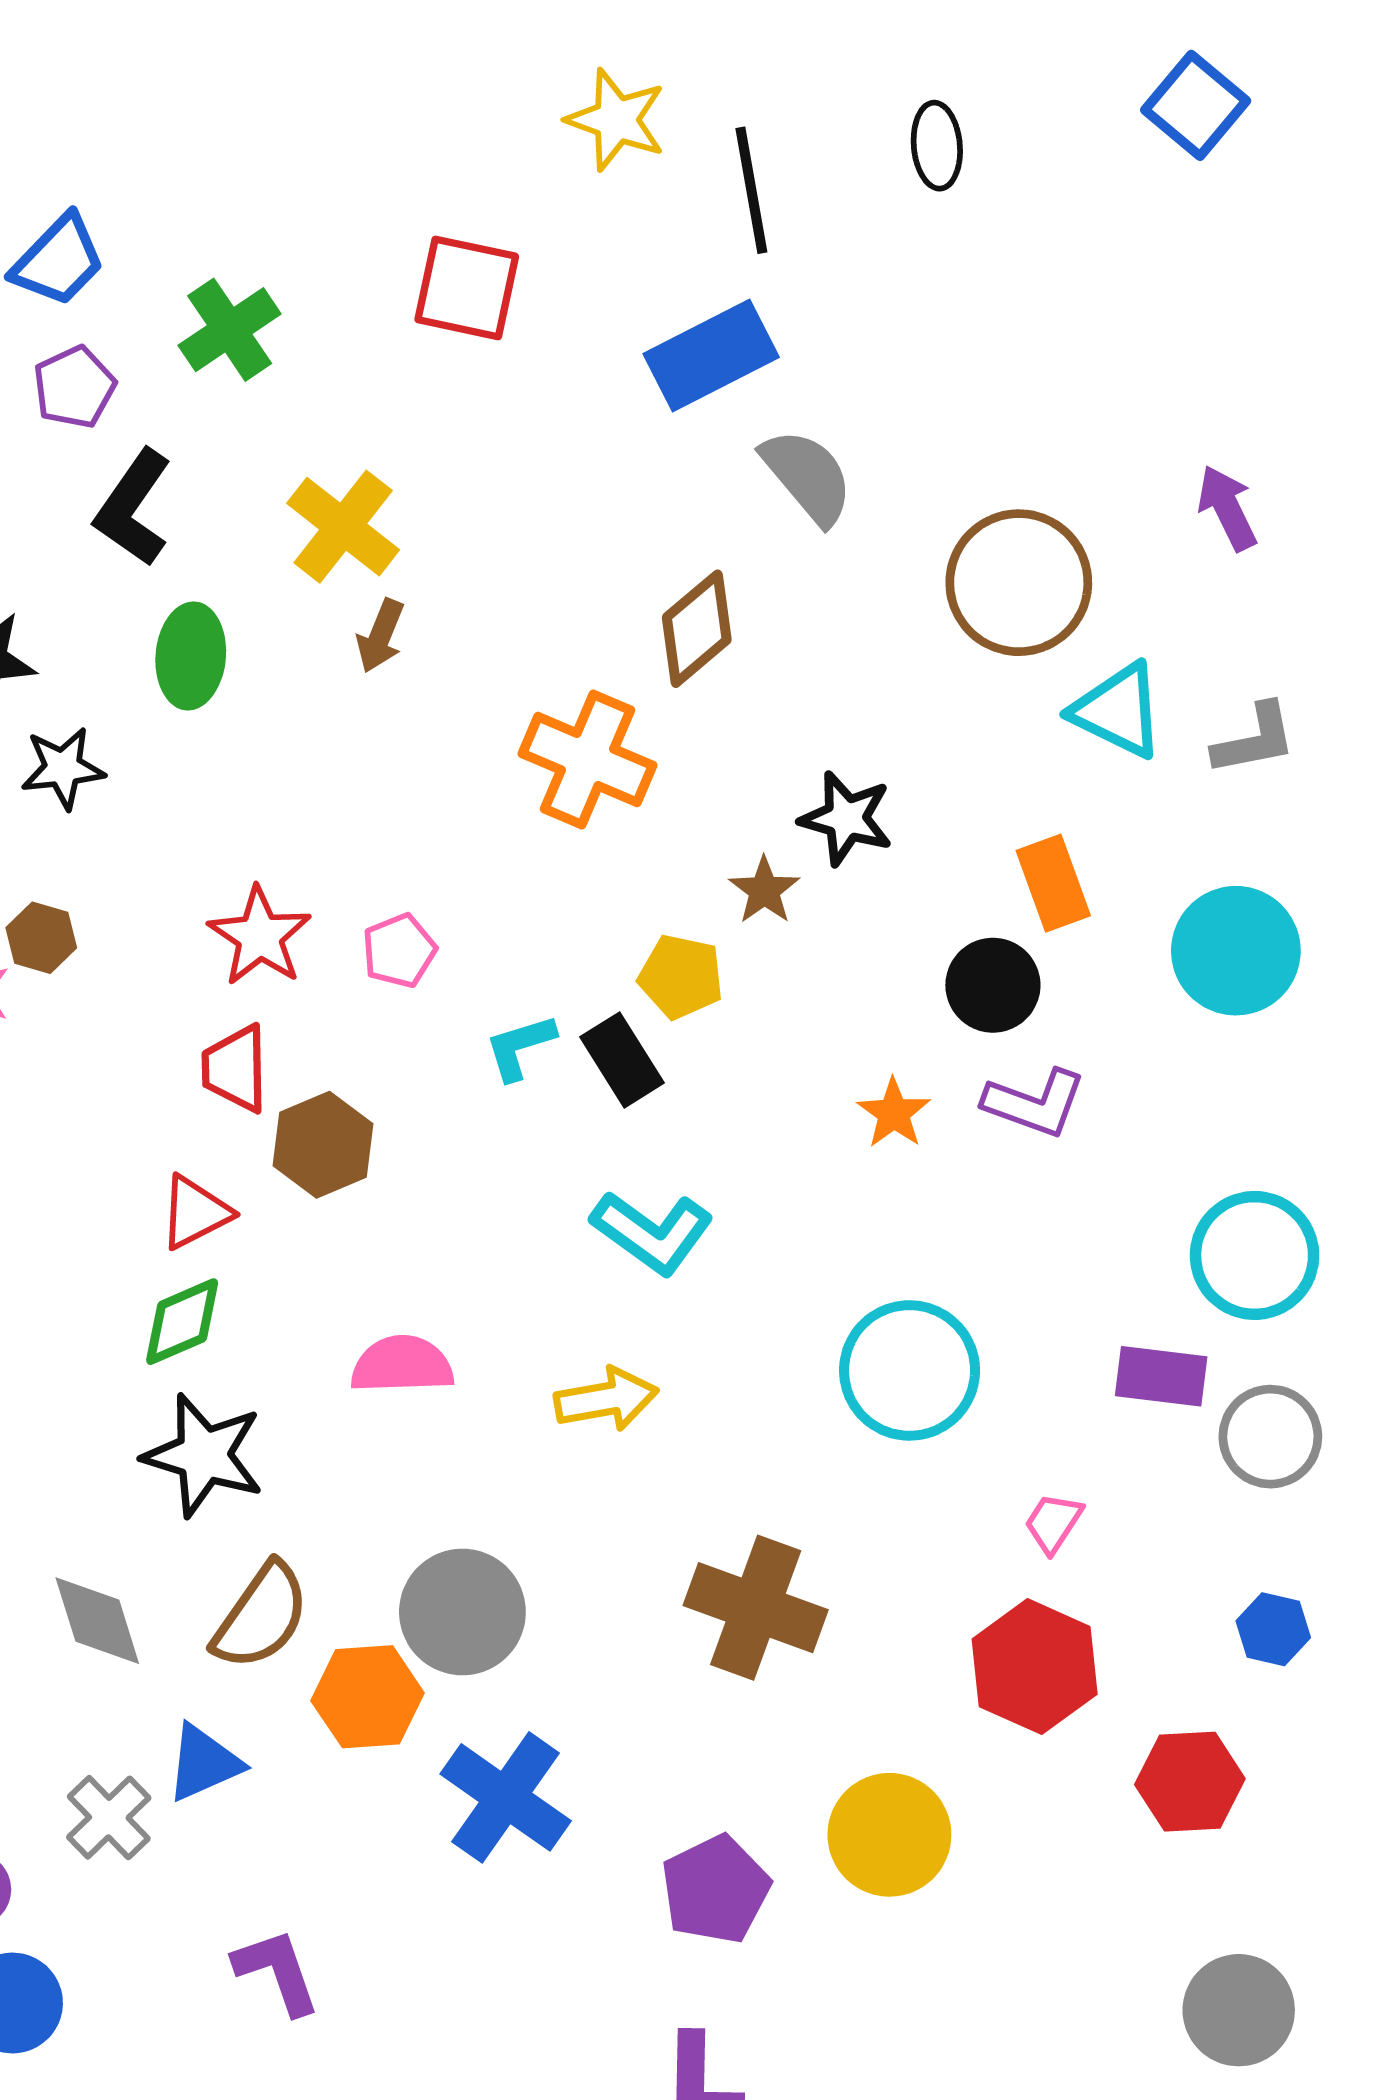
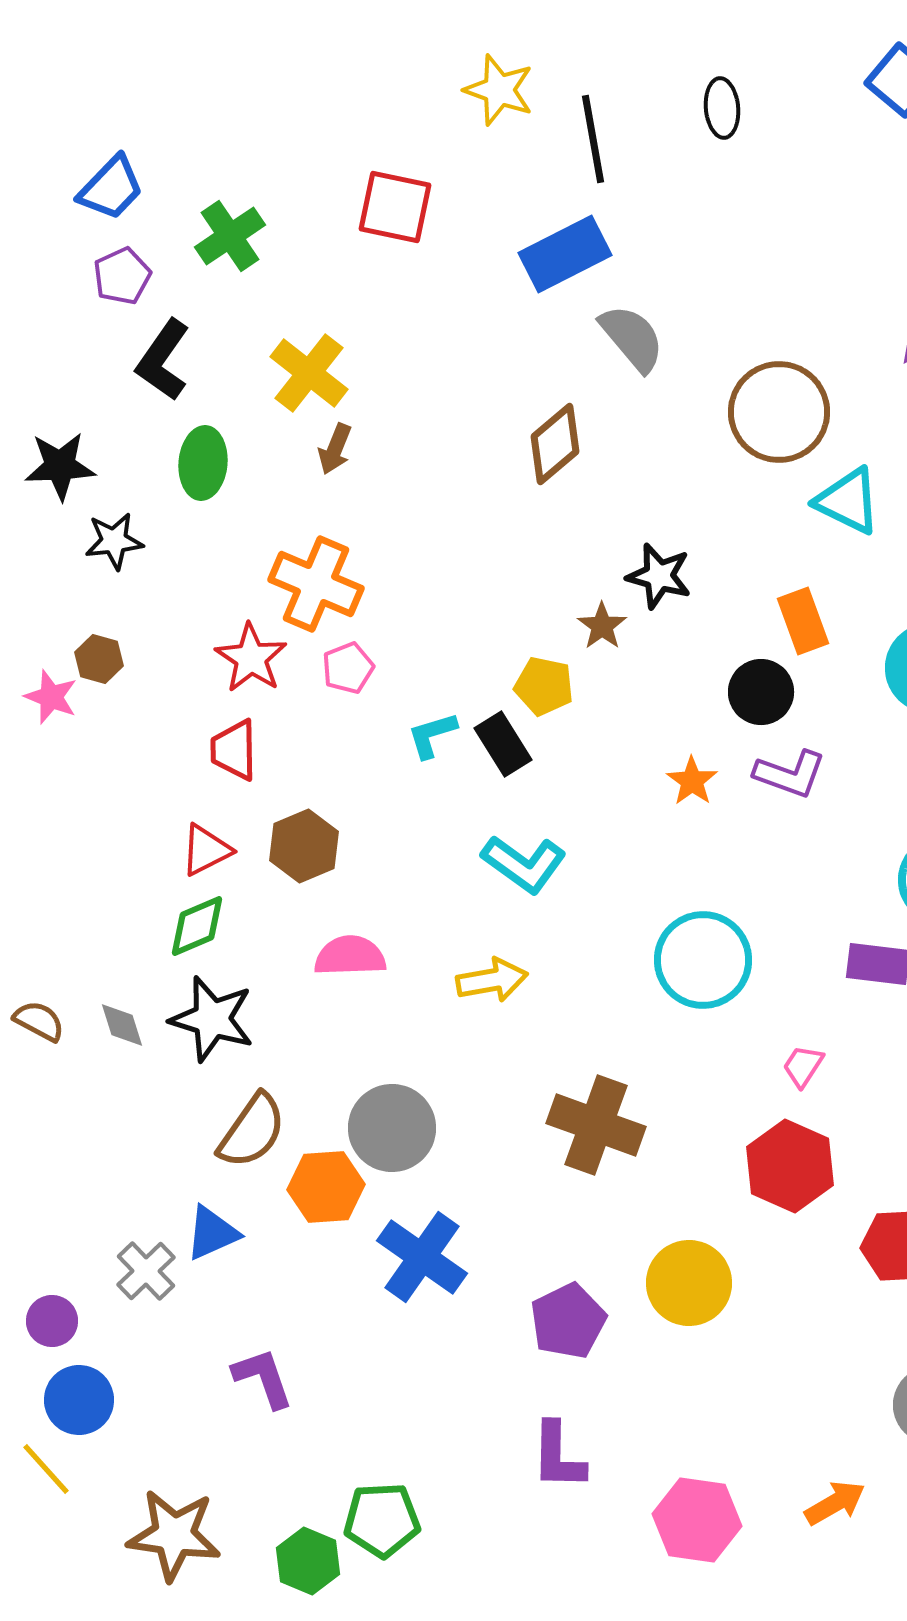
orange cross: (588, 759) -> (316, 584), moved
brown hexagon: (323, 1145) -> (304, 846), moved
gray diamond: (97, 1621) -> (122, 1025), moved, size x0.7

